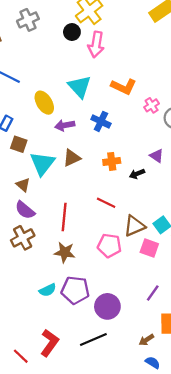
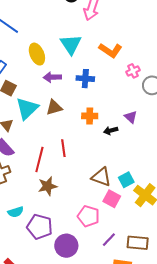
blue cross: (101, 121) -> (85, 79), turned -30
red line: (106, 203) -> (63, 148), moved, turned 48
brown triangle: (134, 226) -> (101, 177), turned 35
pink pentagon: (109, 246) -> (88, 216), moved
brown star: (65, 252) -> (48, 186), moved, turned -30
cyan semicircle: (48, 290) -> (16, 212), moved

